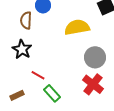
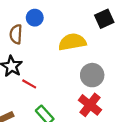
red line: (38, 75) -> (29, 84), moved

